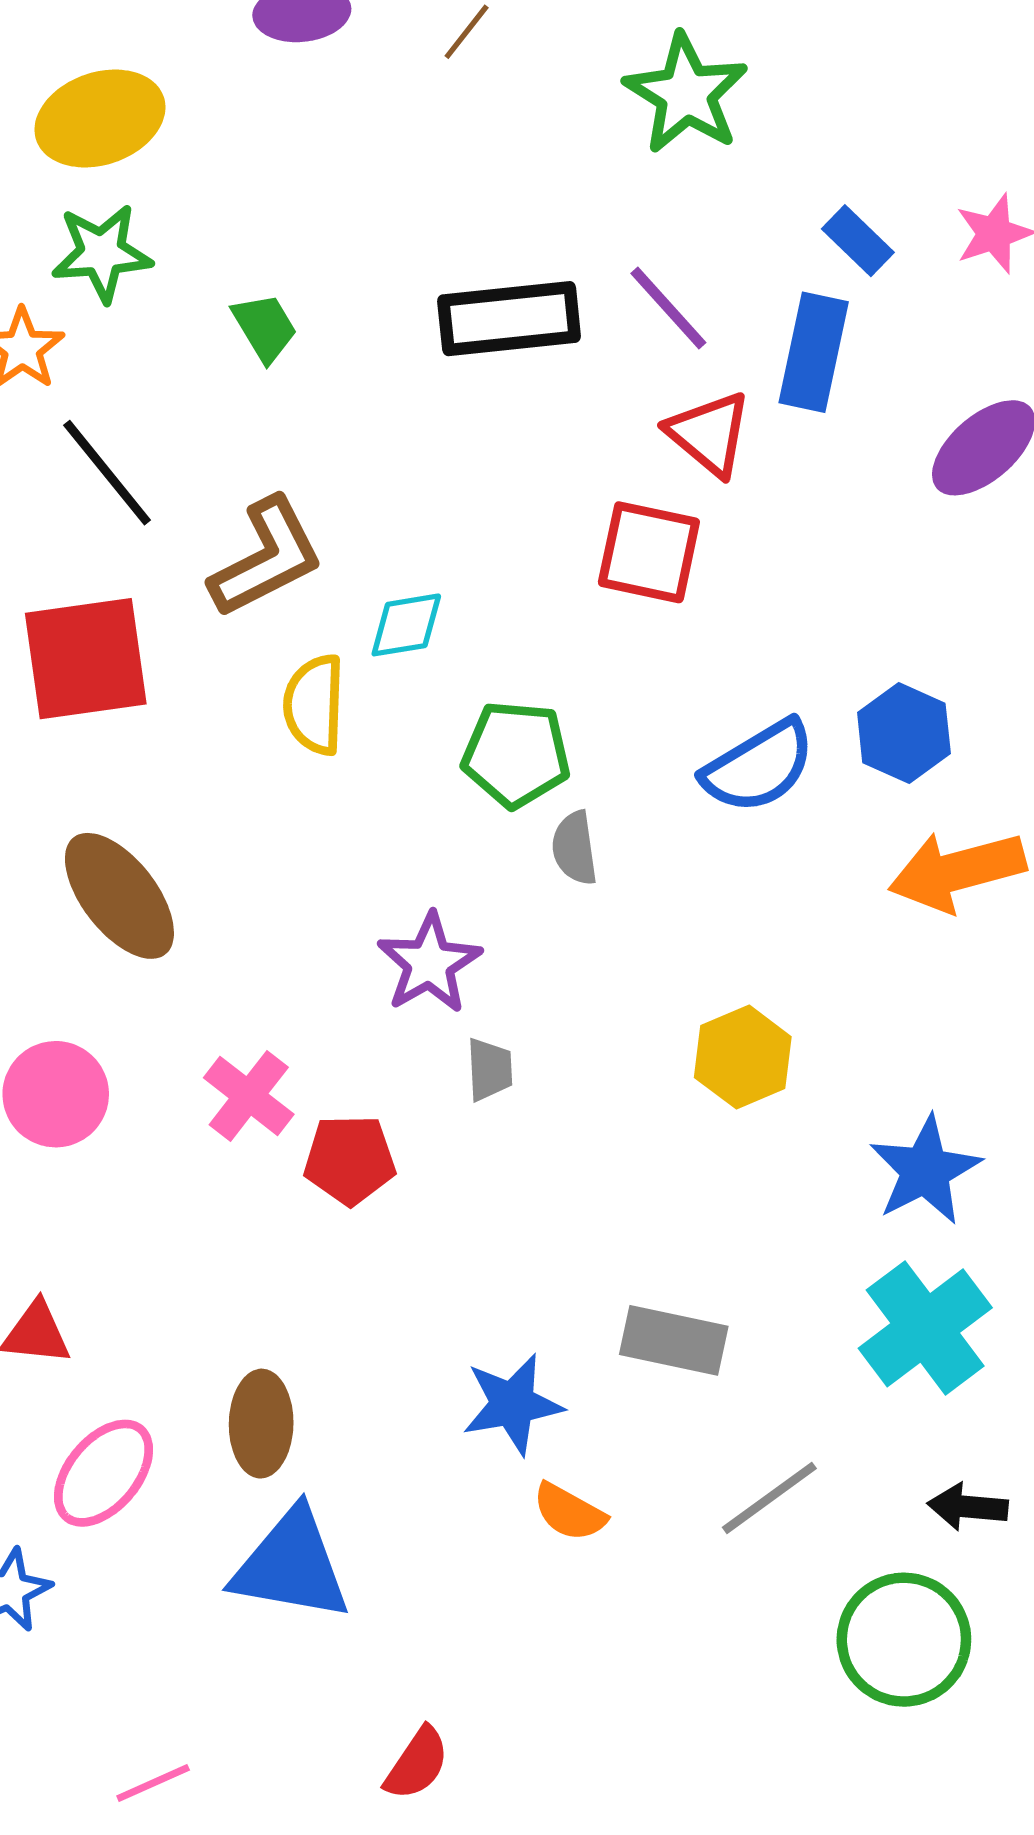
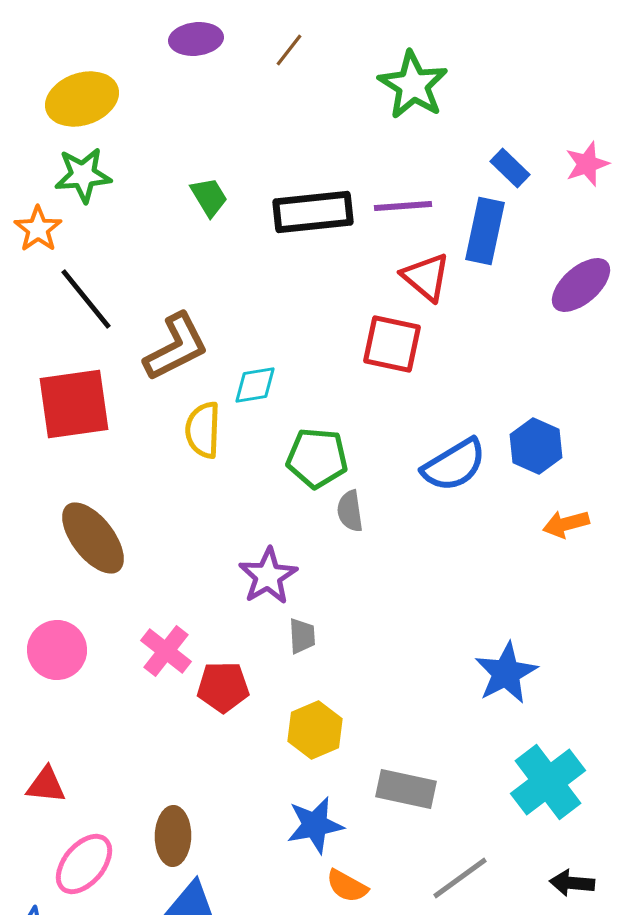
purple line: (668, 308) -> (403, 206), turned -52
green trapezoid: (265, 327) -> (209, 197), moved
orange arrow: (957, 871) -> (566, 524), size x0.6
yellow hexagon: (743, 1057) -> (315, 730), moved
blue star: (925, 1170) -> (506, 673), moved

